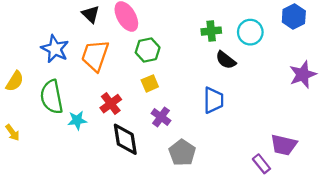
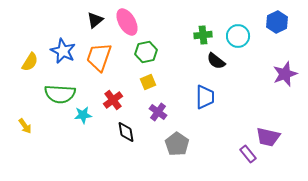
black triangle: (91, 14) -> (95, 20), turned 36
yellow semicircle: (15, 81) -> (30, 62), moved
green semicircle: (52, 97) -> (60, 94), turned -76
black diamond: (125, 139) -> (126, 132), size x0.7

